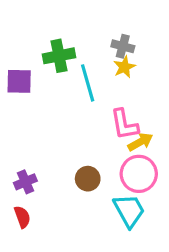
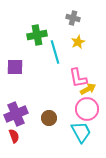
gray cross: (123, 46) -> (73, 18), moved
purple square: (19, 81) -> (15, 67), moved
brown circle: (88, 179) -> (49, 118), moved
purple cross: (25, 182) -> (16, 114), size x1.6

